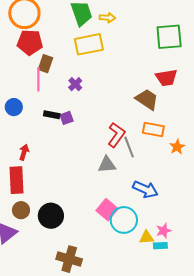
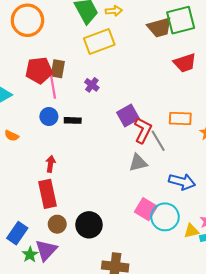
red pentagon: (30, 42) -> (39, 70), moved
brown trapezoid: (147, 99) -> (160, 27), moved, turned 140
blue circle: (14, 107) -> (49, 117), moved
purple square: (67, 118) -> (128, 116), moved, size x1.5

